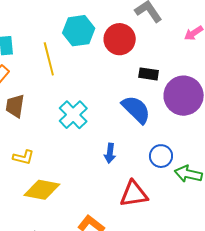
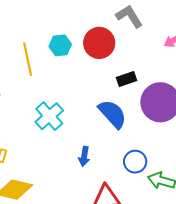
cyan hexagon: (79, 31) -> (60, 45), moved, size x0.7
black rectangle: (149, 74) -> (127, 79), turned -30

